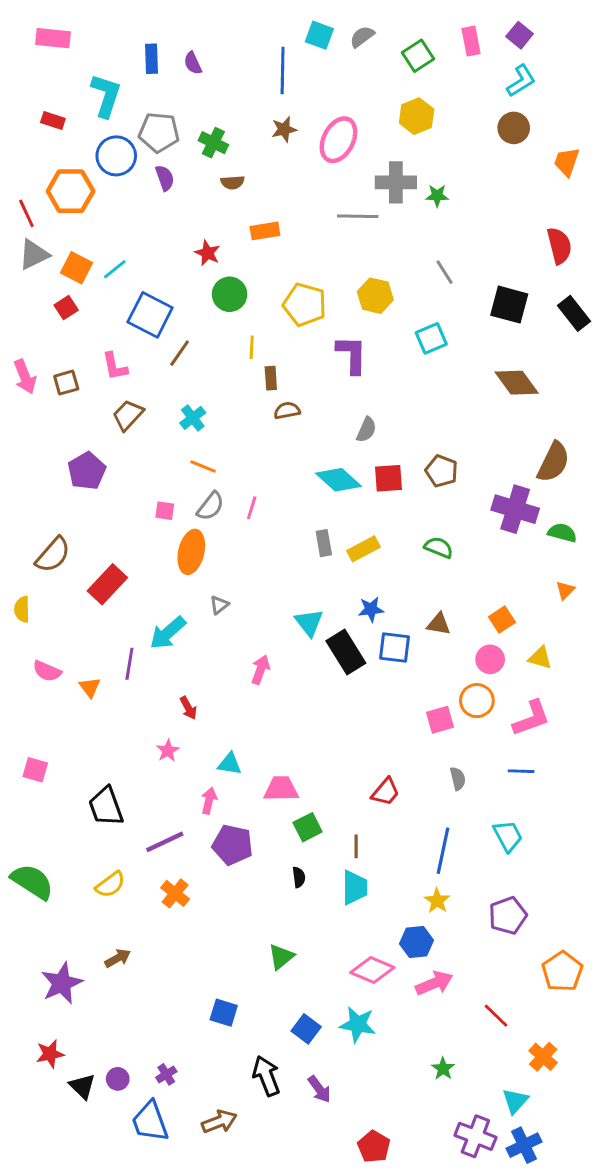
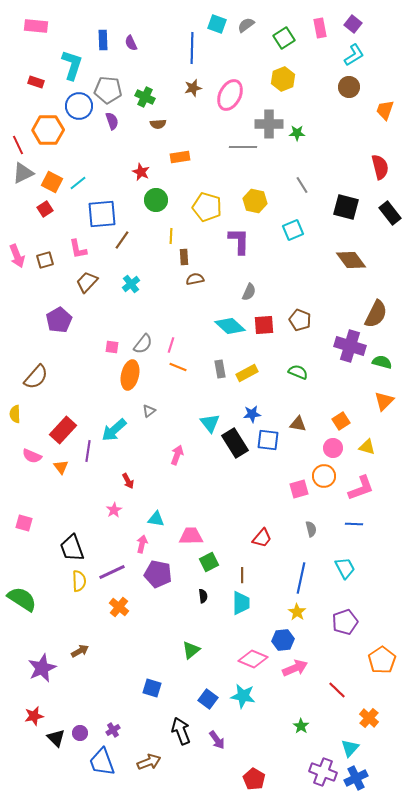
blue square: (150, 315) -> (102, 214), turned -32
orange line: (203, 466) -> (178, 367), moved
red rectangle: (107, 584) -> (63, 430), moved
orange triangle: (565, 590) -> (384, 401), size x1.5
yellow semicircle: (110, 885) -> (79, 581), moved, turned -55

